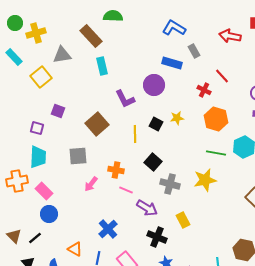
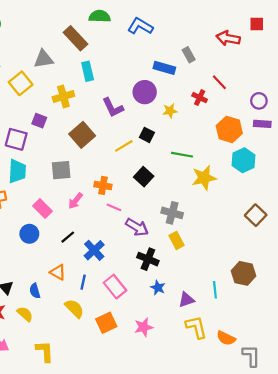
blue L-shape: (174, 28) -> (140, 26), moved
yellow cross: (36, 33) -> (63, 96), moved
yellow star: (177, 118) -> (170, 111), moved
orange hexagon: (216, 119) -> (229, 129), moved
purple square: (37, 128) -> (16, 139), size x1.5
yellow line: (135, 134) -> (124, 146), turned 60
green line: (216, 153) -> (182, 155), moved
yellow star: (205, 180) -> (204, 178), moved
gray cross: (170, 184) -> (172, 213), moved
pink rectangle: (44, 191) -> (43, 209), moved
black line: (35, 238) -> (68, 237), moved

